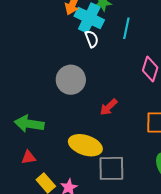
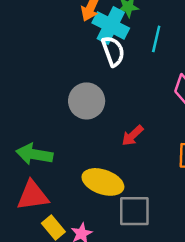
white semicircle: (92, 39) -> (113, 51), size x1.4
red triangle: (29, 157) -> (33, 196), size x1.8

